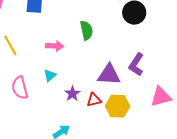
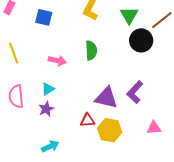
purple star: (72, 94) -> (46, 109), moved
pink triangle: (161, 97) -> (154, 128), size x0.7

